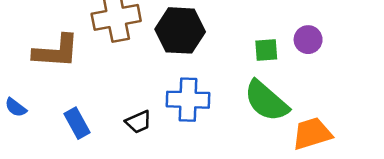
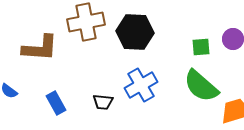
blue cross: (188, 100) -> (141, 85), turned -32
black trapezoid: (138, 122) -> (103, 102), turned 30

